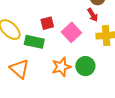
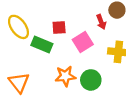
red arrow: (93, 15) -> (101, 22), moved
orange triangle: (19, 69) -> (19, 83), moved

